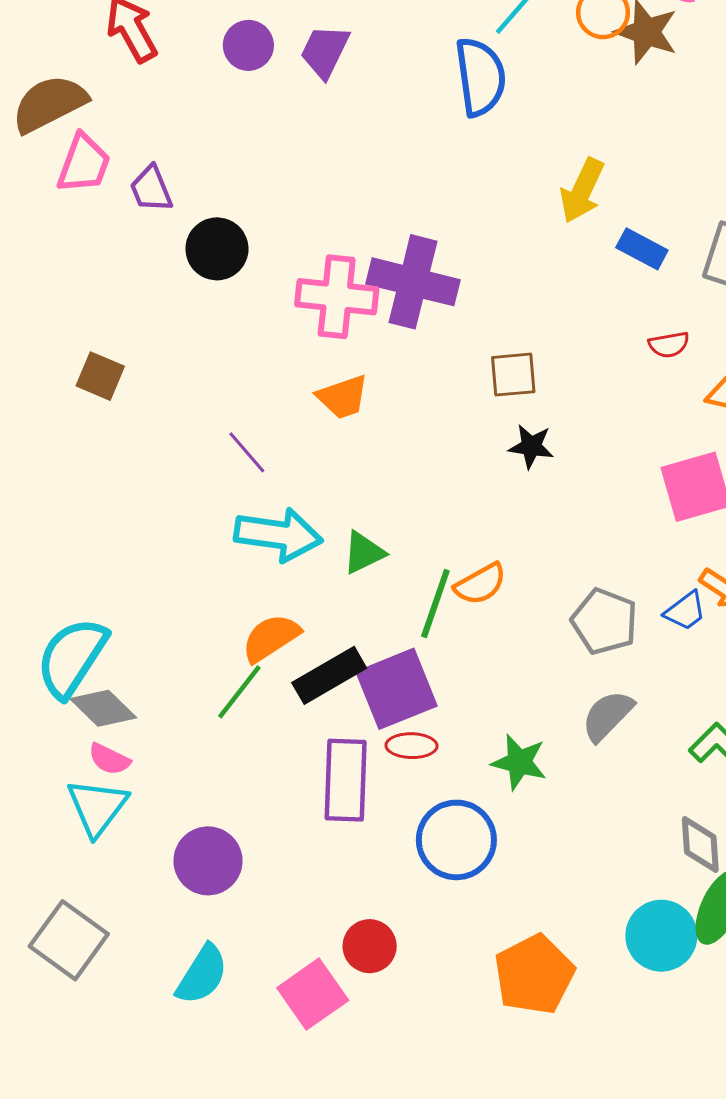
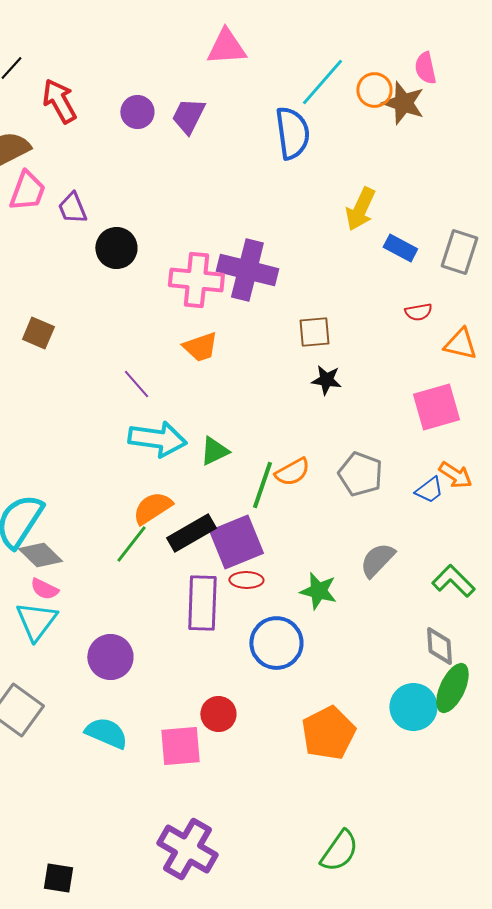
gray pentagon: (605, 621) -> (360, 474), moved
cyan semicircle: (202, 975) -> (106, 733), turned -99
pink square: (313, 994) -> (180, 746), turned 30

